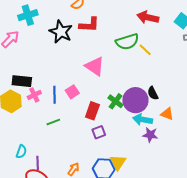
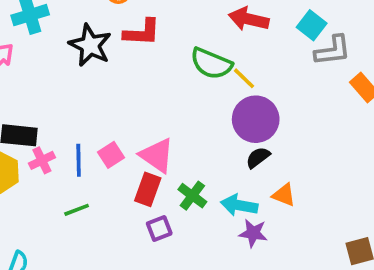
green semicircle: (127, 42) -> (211, 63), turned 40
pink triangle: (95, 66) -> (157, 155), moved
black semicircle: (153, 93) -> (258, 157), turned 80
purple circle: (135, 100) -> (256, 119), moved
green cross: (116, 101) -> (192, 196), moved

